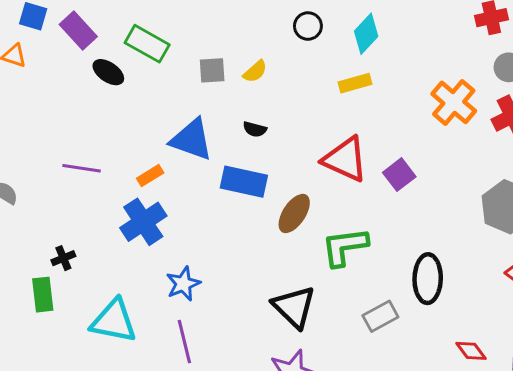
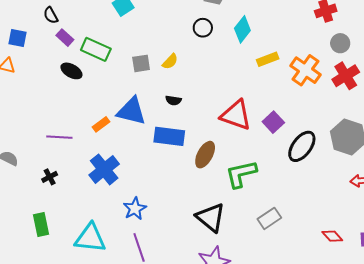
purple rectangle: (78, 31) -> (65, 38), moved, size x0.7
yellow rectangle: (355, 83) -> (268, 59), moved
orange rectangle: (150, 176) -> (101, 124), moved
black cross: (63, 258) -> (50, 177), moved
black ellipse: (428, 279) -> (302, 146), moved, turned 40

